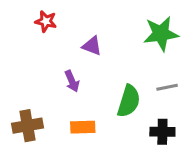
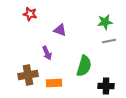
green star: (161, 34) -> (105, 22), size x0.7
gray line: (167, 87) -> (109, 41), moved
brown cross: (27, 126) -> (28, 75), moved

